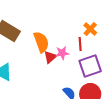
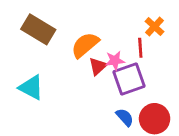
orange semicircle: (41, 42) -> (85, 45), turned -110
purple square: (90, 66) -> (129, 79), moved

